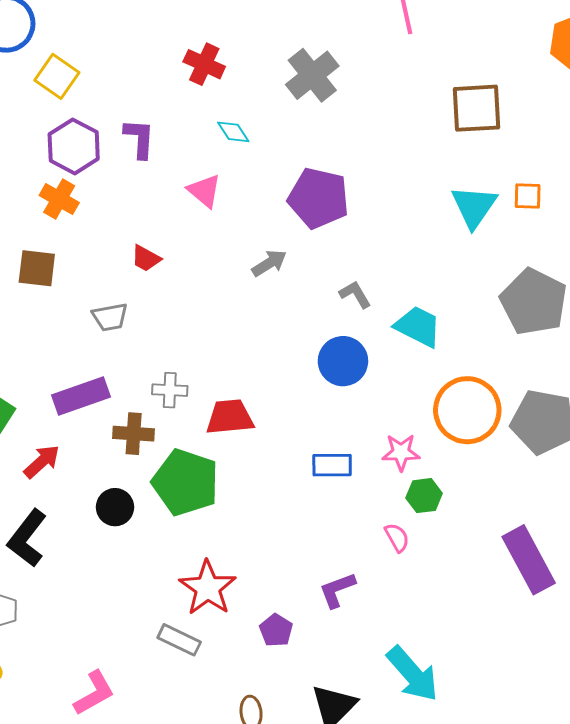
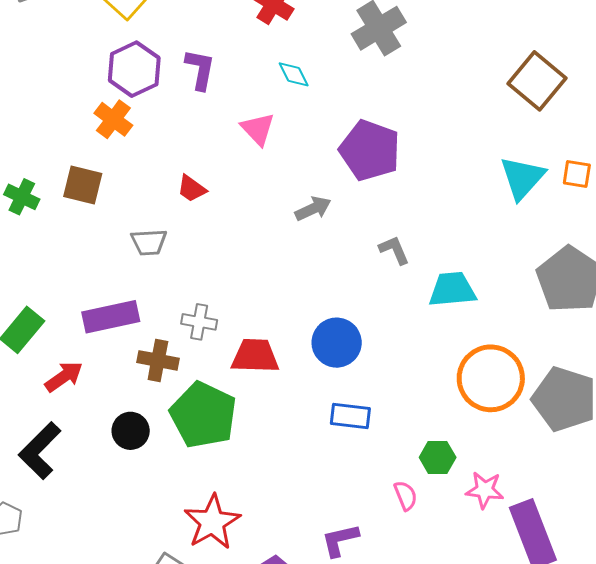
brown square: (476, 108) -> (537, 81), turned 36
cyan trapezoid: (418, 326) -> (452, 289), turned -39
blue circle: (343, 361) -> (337, 343), moved
pink star: (401, 452) -> (485, 490), moved

